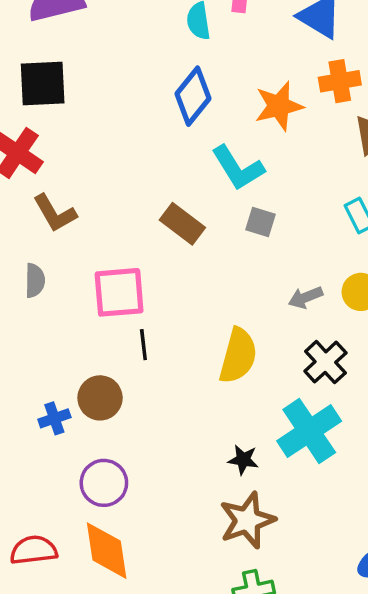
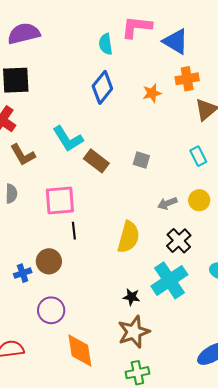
orange star: (279, 106) -> (152, 93), size x0.7
cyan L-shape: (238, 168) -> (68, 139), moved
orange diamond: (107, 551) -> (80, 350), moved

